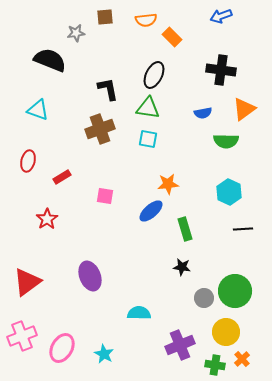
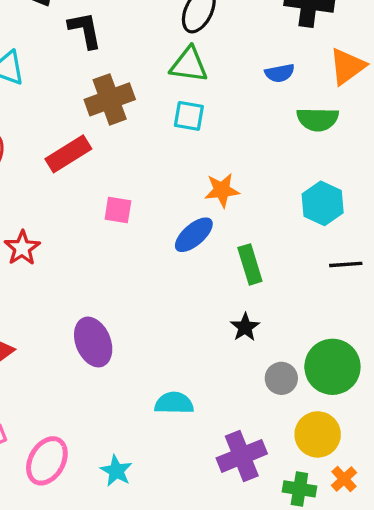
black L-shape: (108, 89) -> (85, 30), moved
red rectangle: (62, 177) -> (68, 154), moved, size x1.5
black star: (182, 267) -> (245, 327), turned 30

